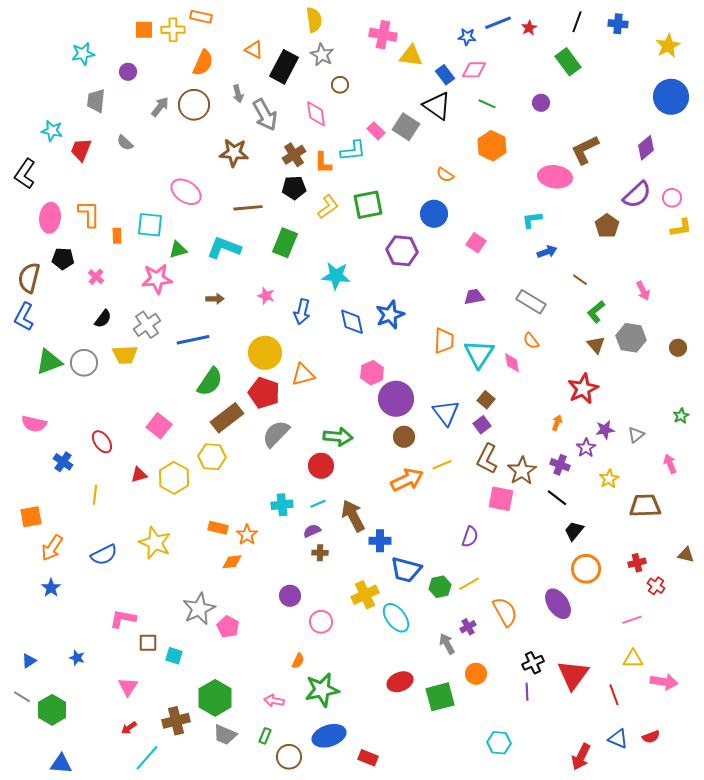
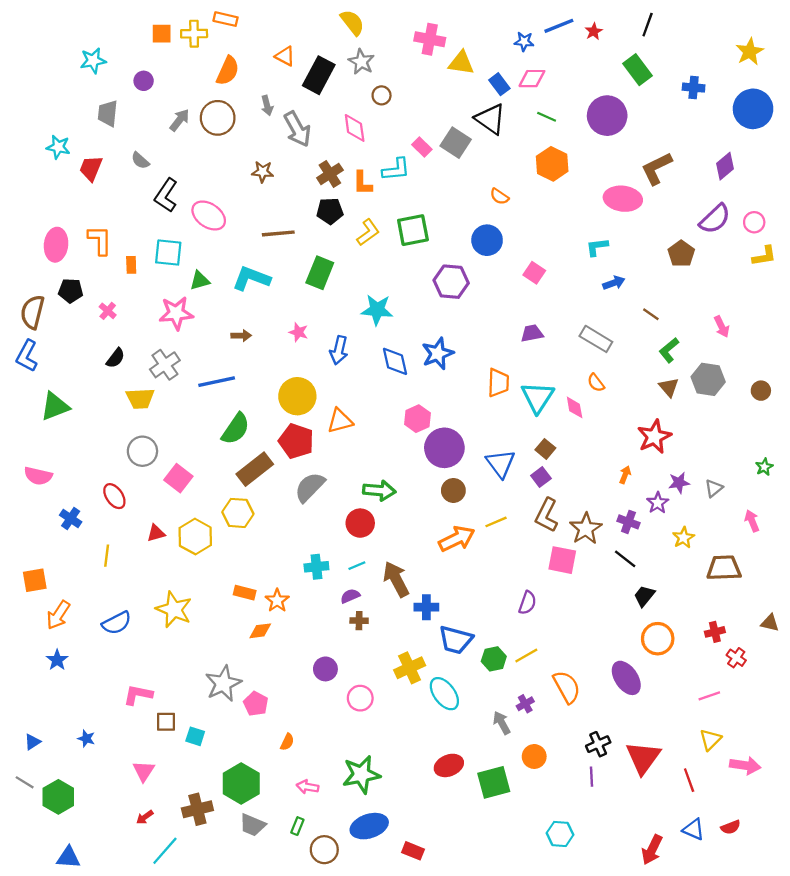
yellow semicircle: (314, 20) -> (352, 22), turned -30
blue cross: (618, 24) -> (694, 88), moved
purple circle: (541, 103) -> (607, 116), size x2.0
brown star: (234, 153) -> (263, 172), size x0.7
black L-shape: (25, 174) -> (166, 195), moved
gray circle: (84, 363) -> (142, 451), moved
yellow triangle: (633, 659) -> (710, 740), turned -45
orange semicircle: (298, 661) -> (287, 742), moved

